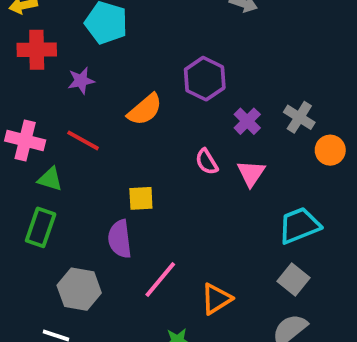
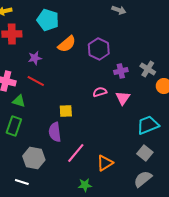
purple star: (81, 81) -> (35, 58), moved
orange semicircle: (145, 110) -> (67, 44), moved
purple cross: (247, 121) -> (121, 71), turned 32
pink semicircle: (207, 162) -> (100, 92), turned 104

